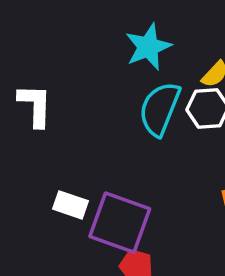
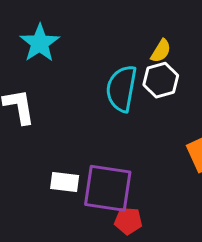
cyan star: (148, 47) -> (40, 43), moved

